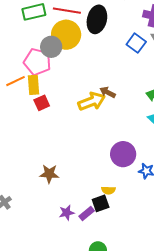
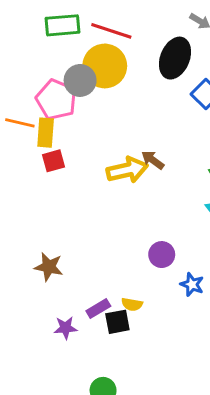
black ellipse: (97, 19) -> (175, 58), moved
orange line: (15, 81) -> (20, 123), turned 30
purple circle: (123, 154) -> (162, 255), size x0.7
purple rectangle: (87, 213) -> (98, 309), moved

